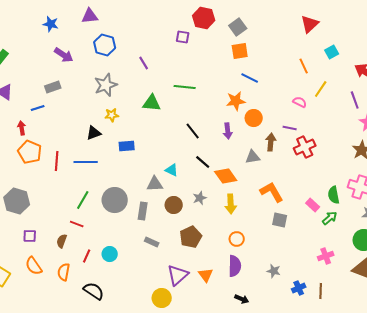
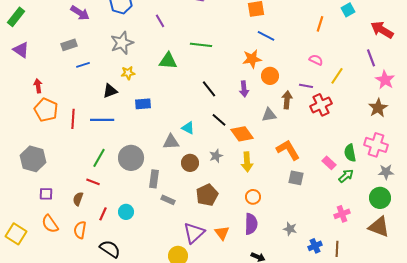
orange line: (304, 66) -> (320, 24), turned 42
yellow line: (321, 89) -> (337, 76), moved
blue line: (38, 108) -> (83, 65), moved
gray rectangle: (143, 211) -> (154, 179), moved

